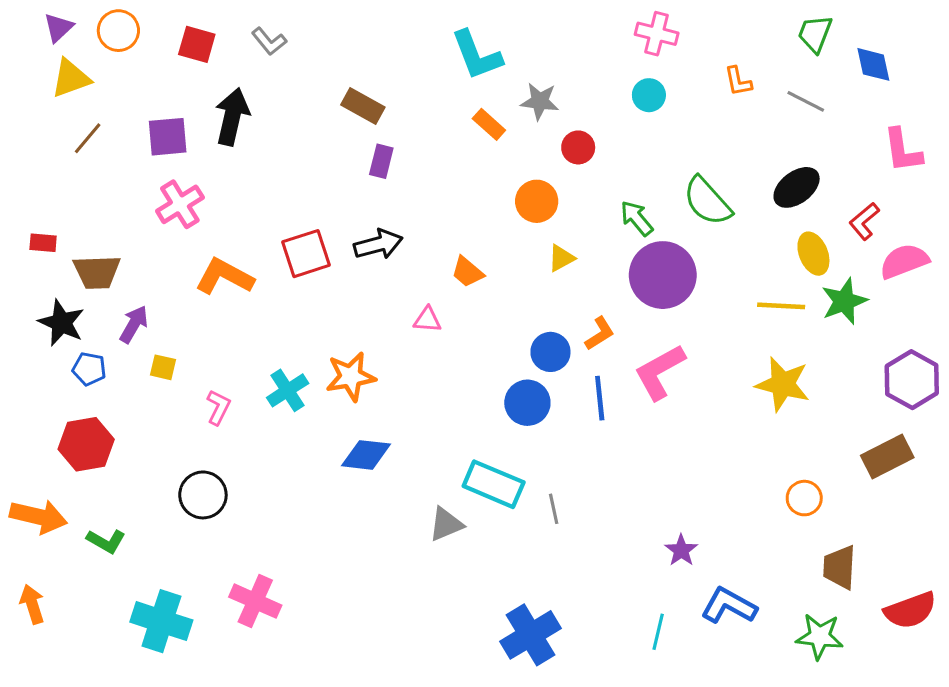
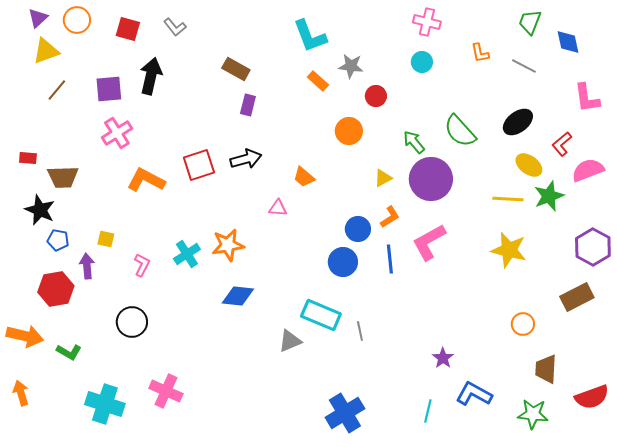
yellow ellipse: (813, 254) -> (529, 165), turned -32
yellow triangle: (561, 258) -> (383, 178), moved
purple arrow: (134, 324) -> (87, 266), moved, turned -35

